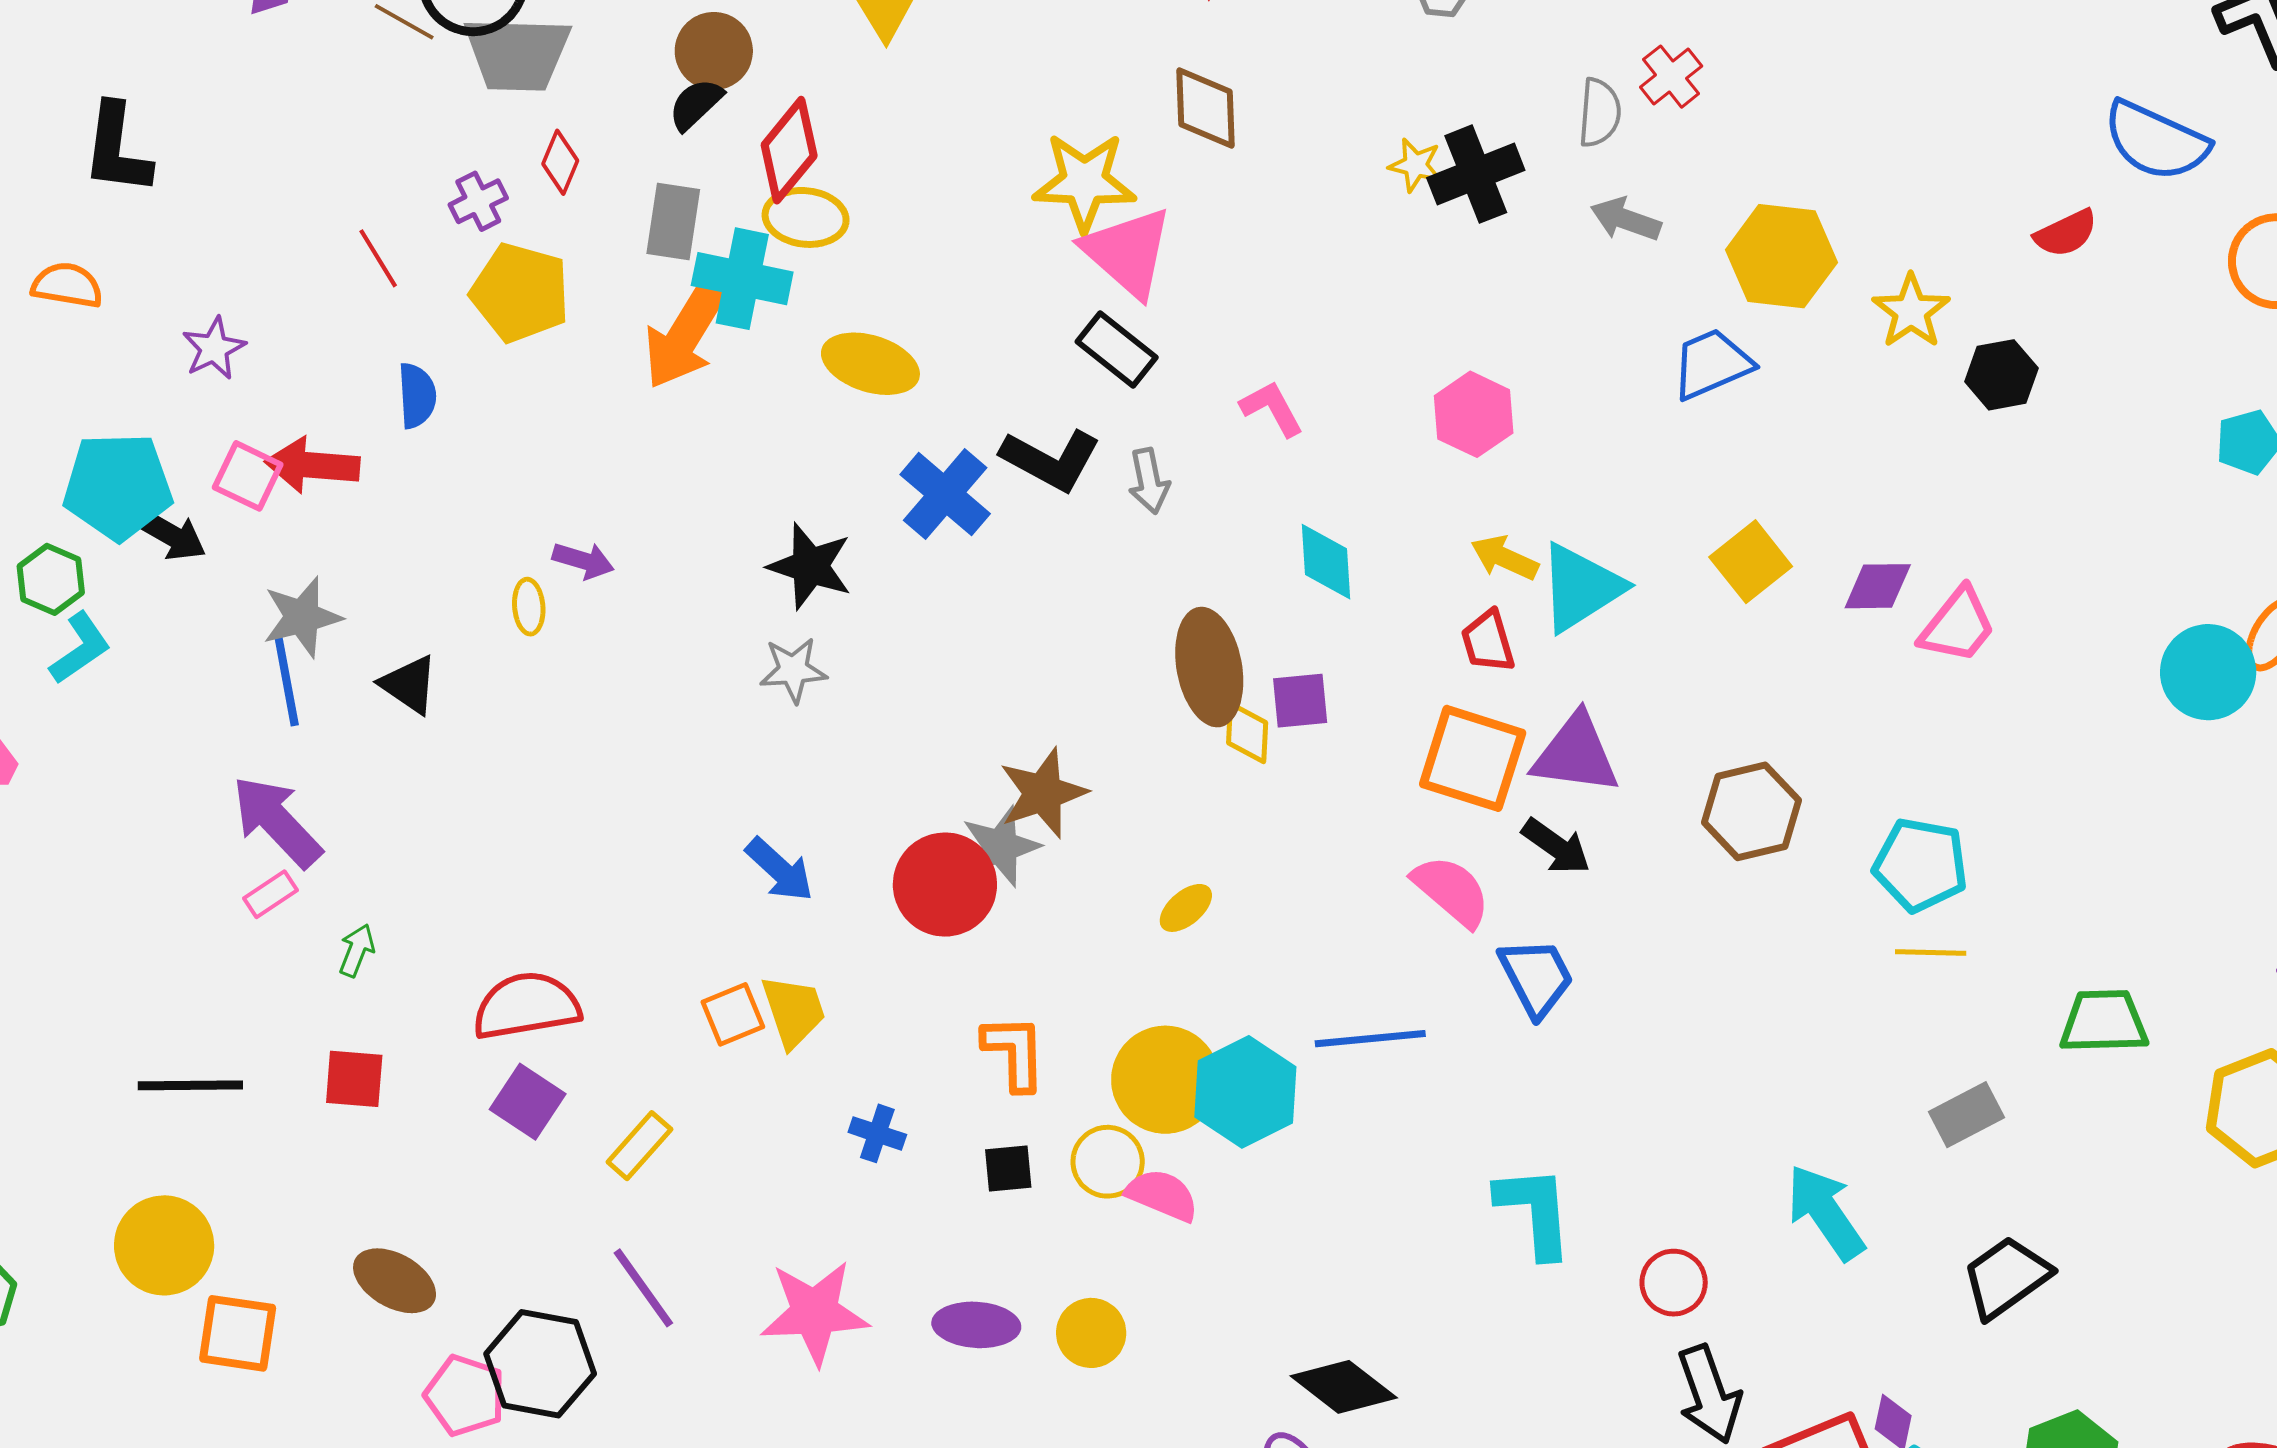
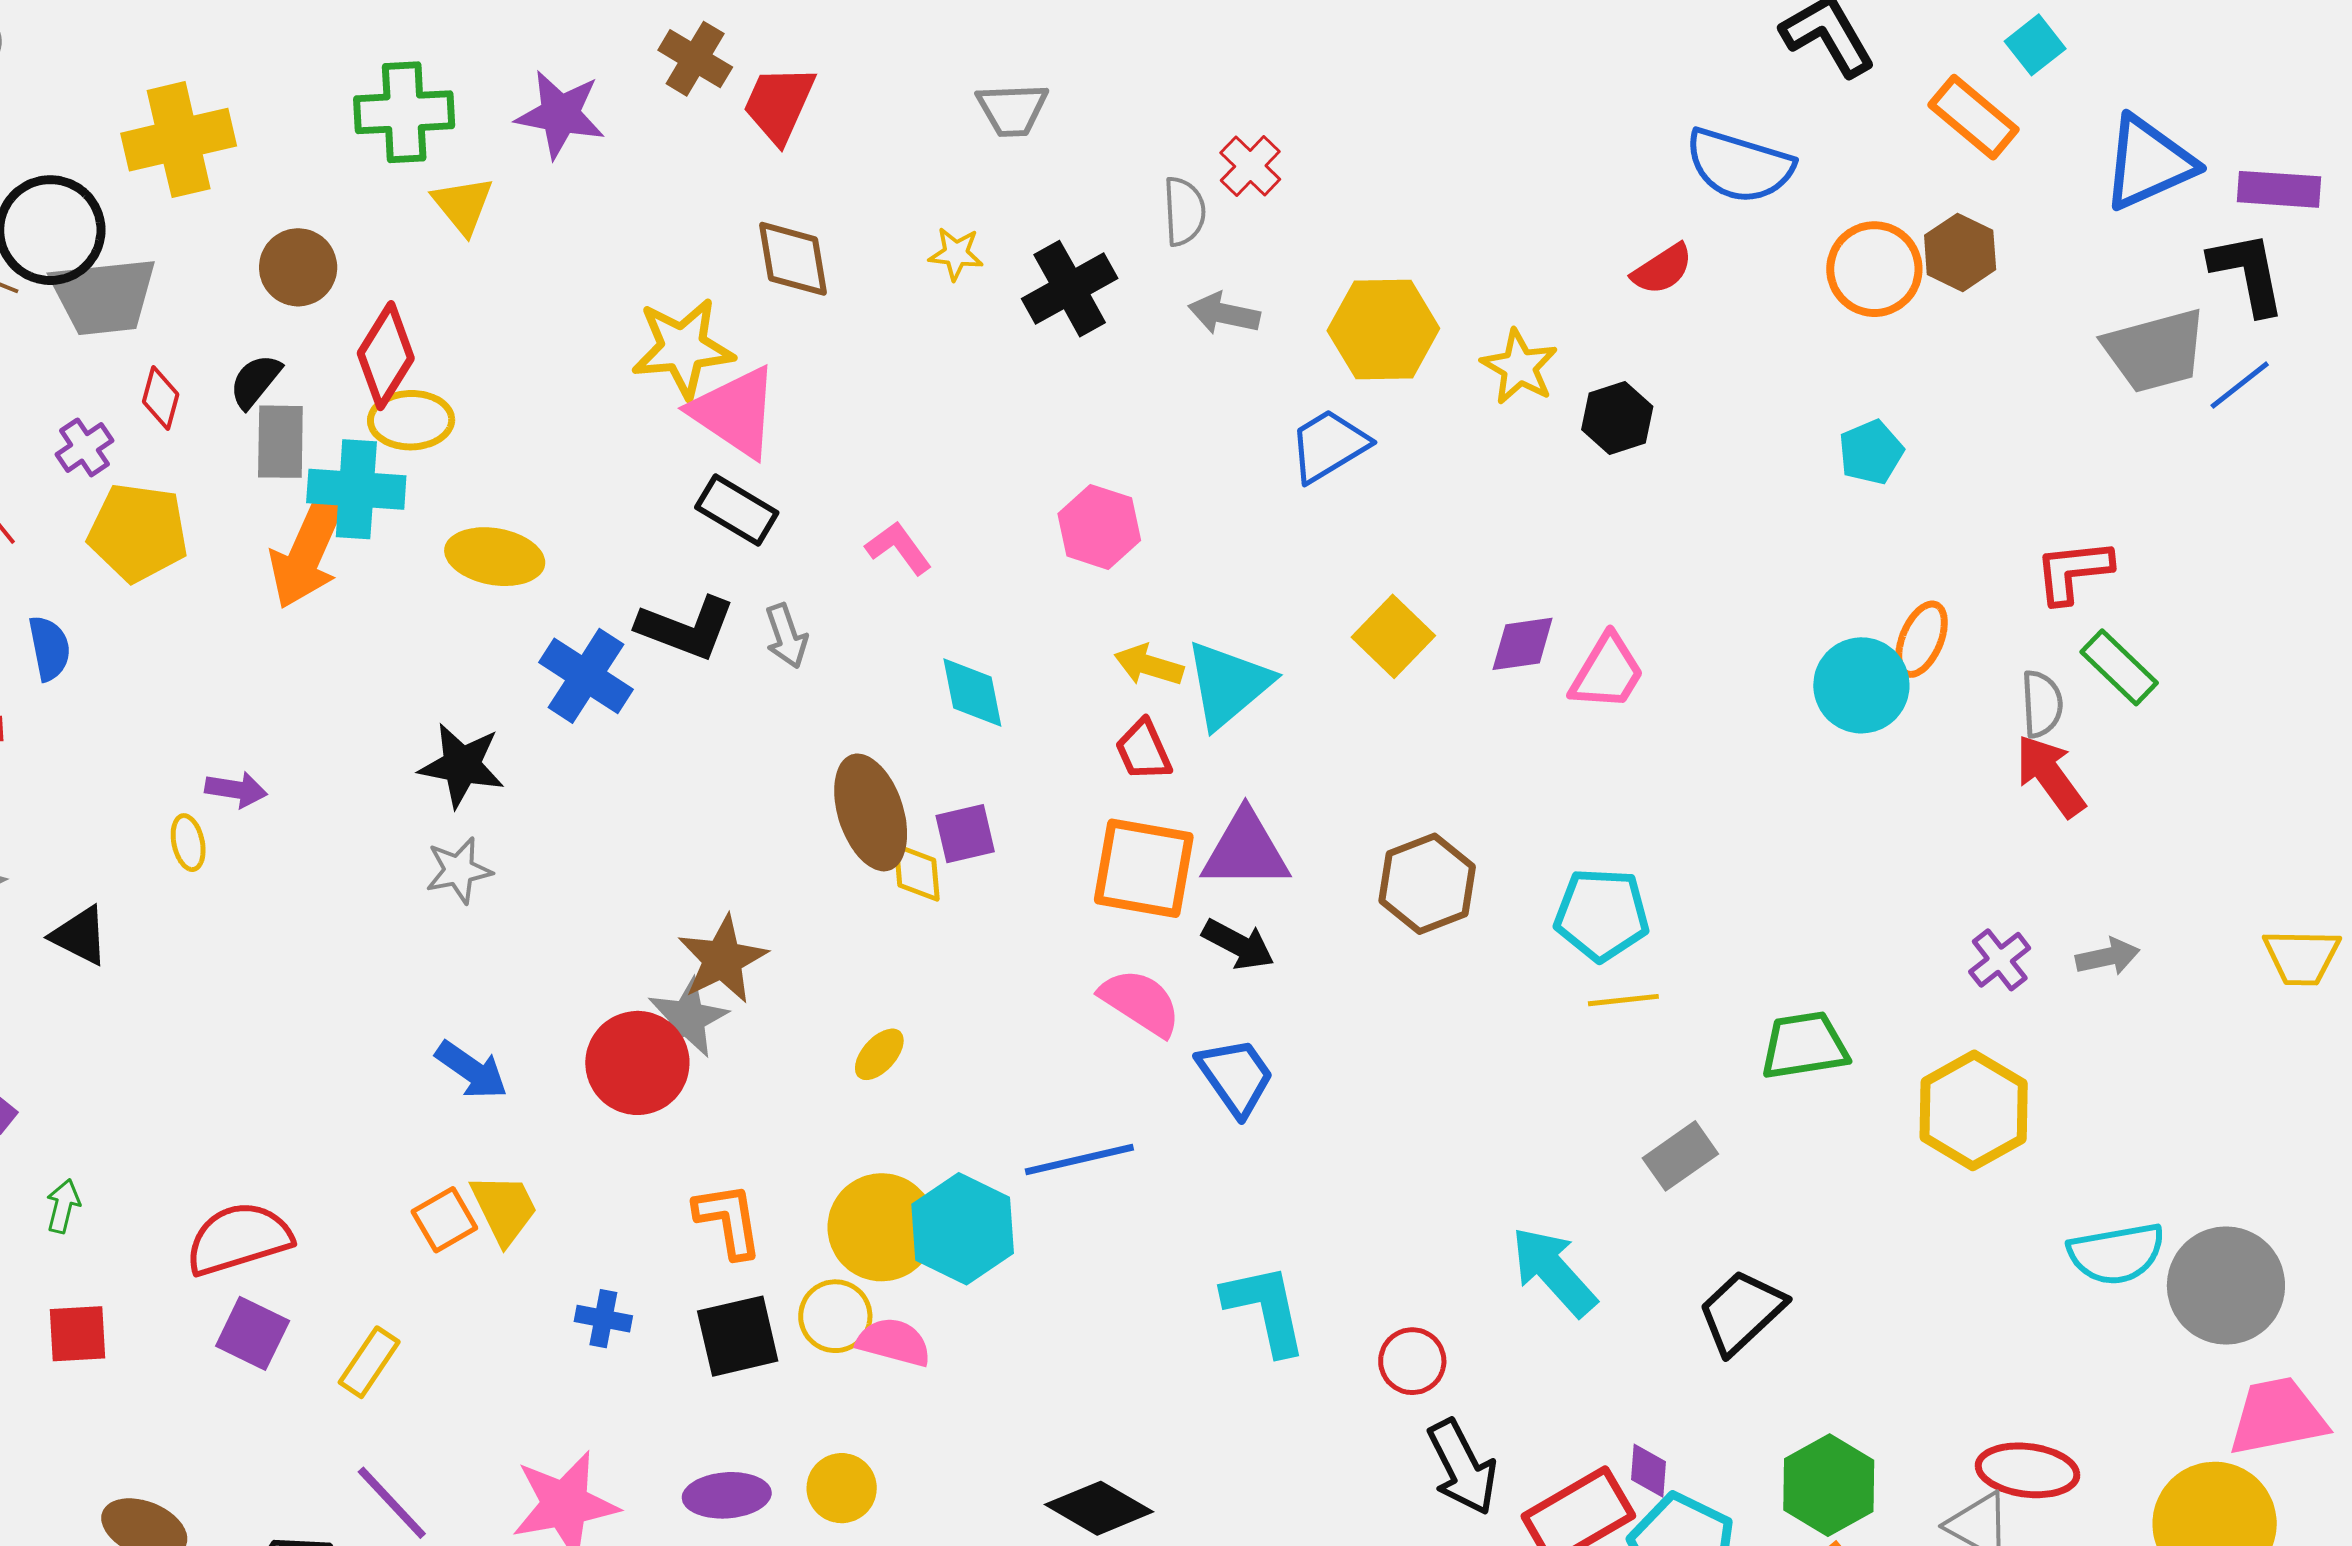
black semicircle: (696, 104) -> (255, 381), moved
yellow star: (1415, 165) -> (956, 254), moved
black square: (1008, 1168) -> (738, 1336), size x1.6

